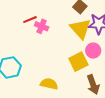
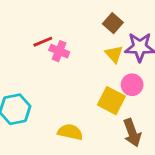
yellow triangle: (80, 29) -> (114, 54), size x0.6
yellow square: (78, 62) -> (111, 101), turned -36

